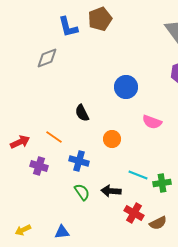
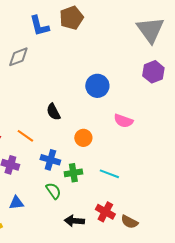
green cross: (162, 183) -> (73, 173), moved
black arrow: (111, 191) -> (74, 221), moved
brown semicircle: (158, 223) -> (129, 222), turned 54
blue triangle: (62, 232) -> (16, 203), moved

